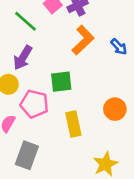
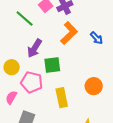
purple arrow: (23, 58) -> (34, 48), moved

